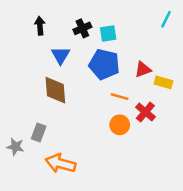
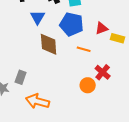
brown diamond: (55, 90) -> (49, 44), moved
red cross: (145, 112) -> (103, 72), moved
orange circle: (120, 125) -> (88, 85), moved

